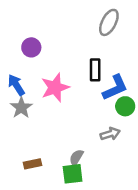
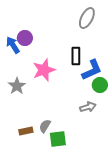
blue arrow: (16, 85) -> (13, 45), moved
gray semicircle: (76, 158) -> (45, 126), moved

